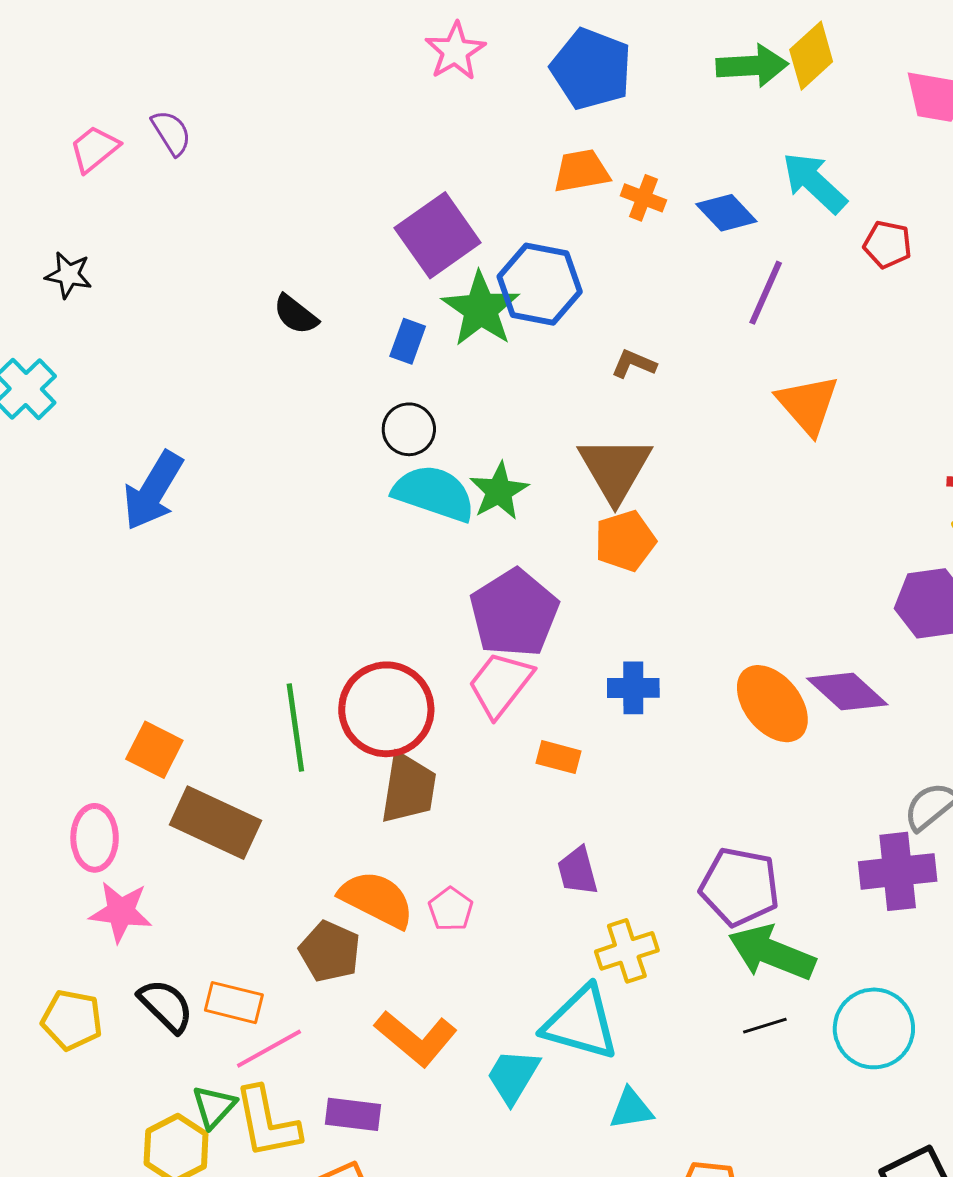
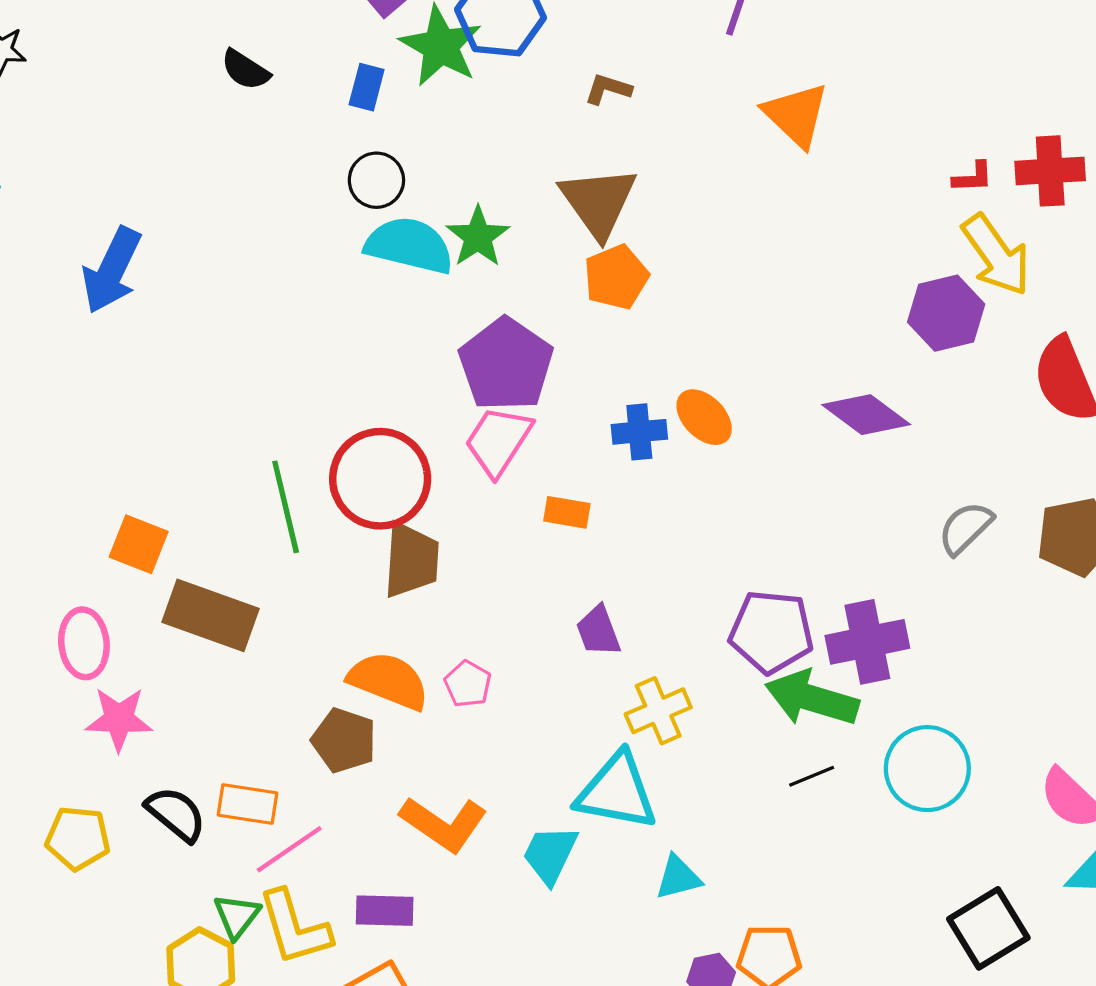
orange ellipse: (772, 704) -> (704, 417), moved, size x0.7
purple cross: (898, 871) -> (867, 642), moved

